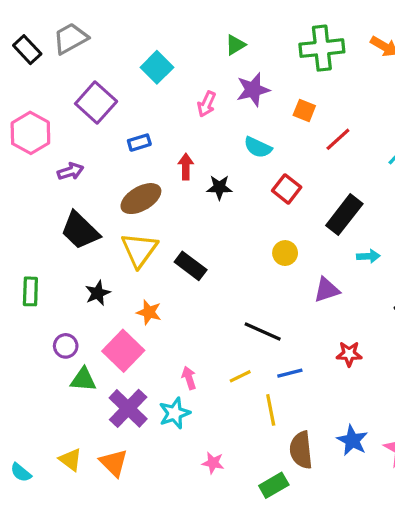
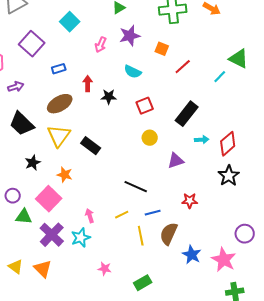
red square: (287, 189) -> (145, 106), moved, turned 30
brown semicircle: (301, 450) -> (169, 234), moved, turned 30

